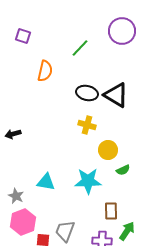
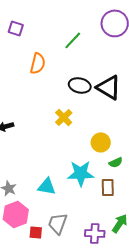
yellow cross: (87, 125) -> (64, 117), moved, turned 30
cyan triangle: (46, 182) -> (47, 186), moved
brown rectangle: (111, 211) -> (108, 187), moved

